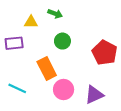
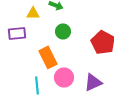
cyan line: (17, 88) -> (37, 85), moved, turned 60

